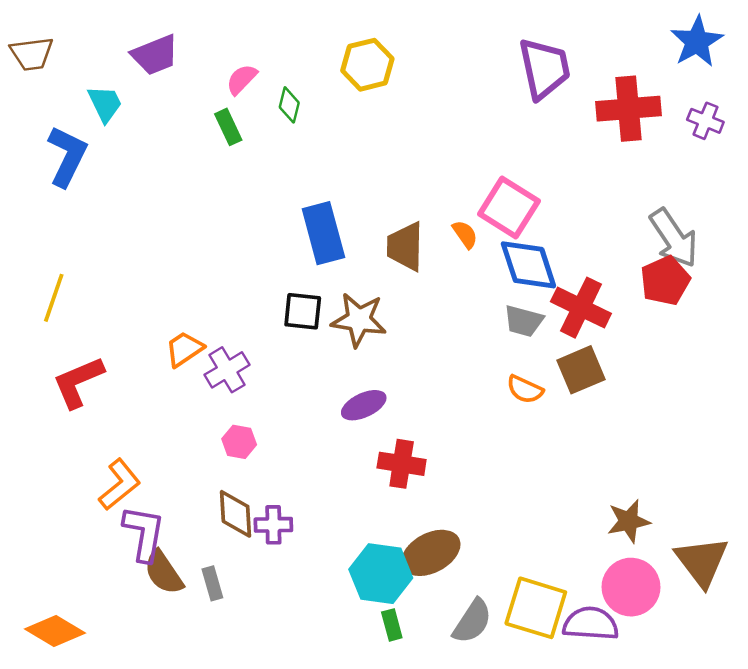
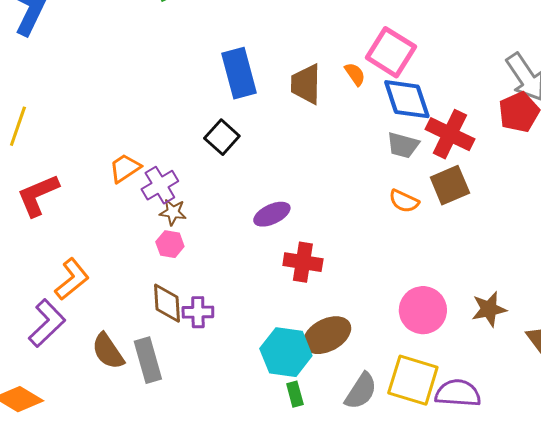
black square: (303, 311) -> (222, 137), turned 36
brown star: (359, 320) -> (173, 212), moved, size x0.6
purple L-shape: (144, 533) -> (47, 323), moved, turned 36
gray rectangle: (212, 583) -> (148, 360), size x1.6
pink circle: (631, 587) -> (423, 310), moved

